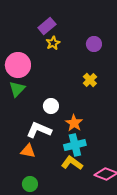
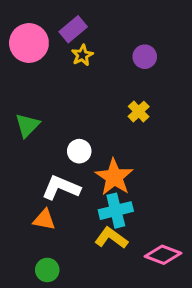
pink circle: (18, 65) -> (29, 43), moved
orange star: (74, 123) -> (114, 177), size x1.4

